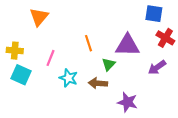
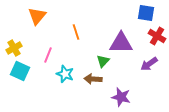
orange line: (88, 43) -> (76, 32), moved
yellow cross: (15, 51) -> (14, 48), turned -35

